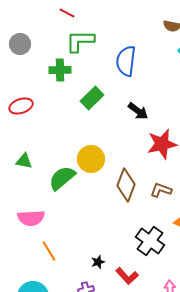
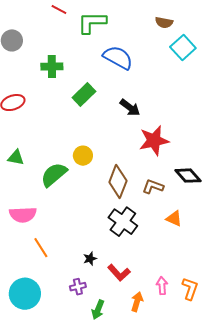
green L-shape: (80, 41) -> (92, 22), moved
blue semicircle: (126, 61) -> (118, 58), turned 112
yellow circle: (91, 159) -> (83, 156), size x0.7
black cross: (150, 241) -> (123, 222), moved

